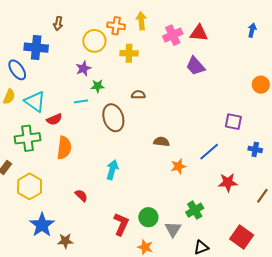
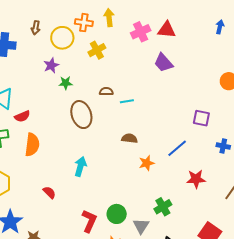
brown arrow: (58, 23) -> (36, 28), moved
yellow cross: (129, 53) -> (97, 50), turned -30
cyan line: (81, 101) -> (127, 101), moved

